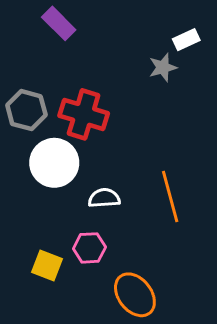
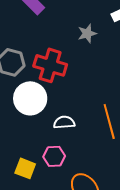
gray star: (163, 67) -> (87, 33), moved

